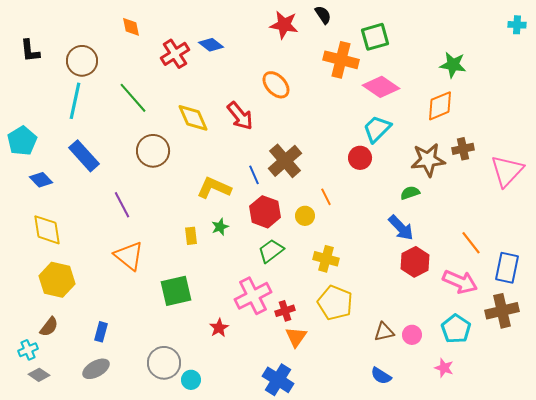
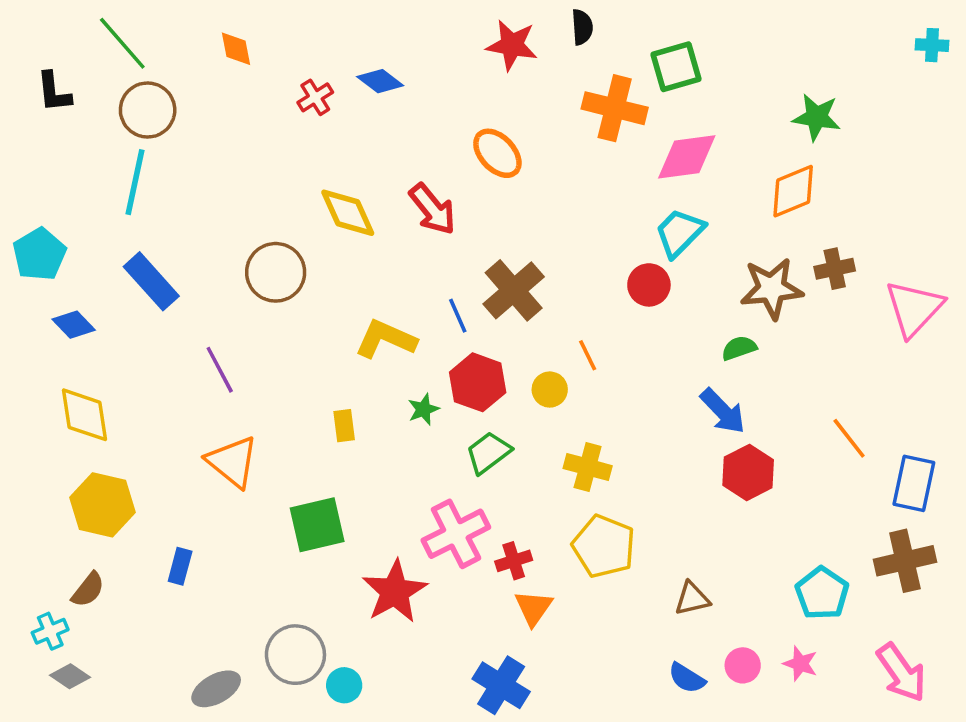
black semicircle: (323, 15) -> (582, 27), turned 30
red cross: (175, 54) -> (315, 97), size x0.7
pink diamond: (381, 87) -> (687, 157), turned -42
green line: (133, 98) -> (122, 43), moved
green star: (220, 227) -> (423, 409), moved
pink arrow: (460, 282) -> (901, 673), moved, turned 32
red star: (219, 328) -> (395, 591), size x1.8
blue rectangle: (101, 332) -> (180, 566), moved
pink circle: (412, 335) -> (743, 665), moved
gray ellipse: (96, 369) -> (216, 689), moved

